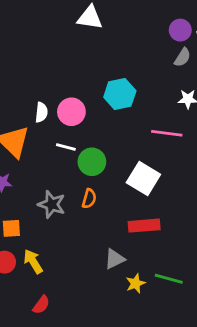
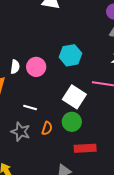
white line: (66, 147) -> (30, 107), moved
green circle: (92, 162) -> (72, 122), moved
white square: (143, 178) -> (74, 97), moved

